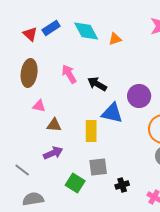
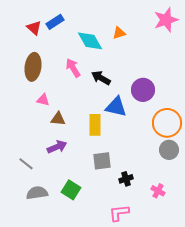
cyan diamond: (86, 31) -> (90, 41), moved
green square: (75, 183) -> (71, 190), moved

